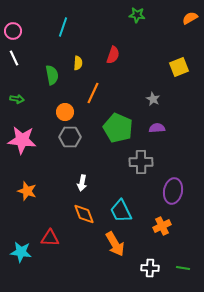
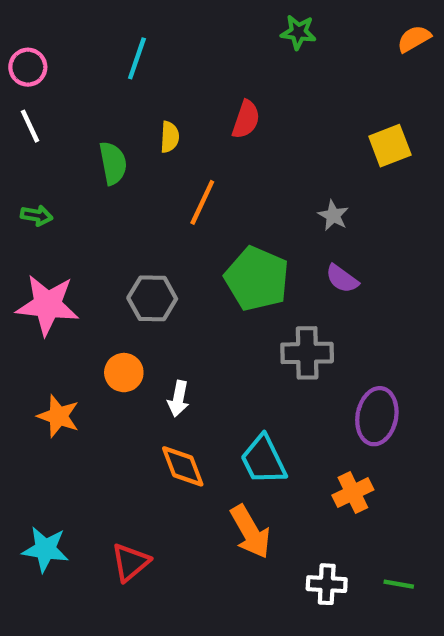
orange circle: (65, 112) -> (124, 373), moved
purple semicircle: (157, 128) -> (342, 279), turned -140
red triangle: (50, 238) -> (130, 562), moved, turned -42

